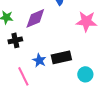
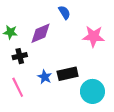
cyan circle: (85, 74) -> (92, 91), size x1.5
pink line: (23, 76) -> (18, 87), moved

